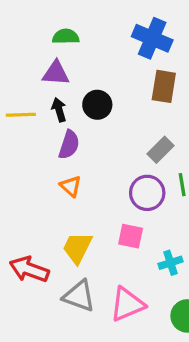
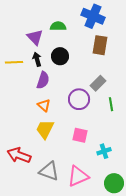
green semicircle: (66, 37) -> (58, 26), moved
purple triangle: (56, 73) -> (35, 37), turned 42
purple circle: (147, 193) -> (79, 99), moved
yellow trapezoid: (77, 248) -> (45, 129), moved

